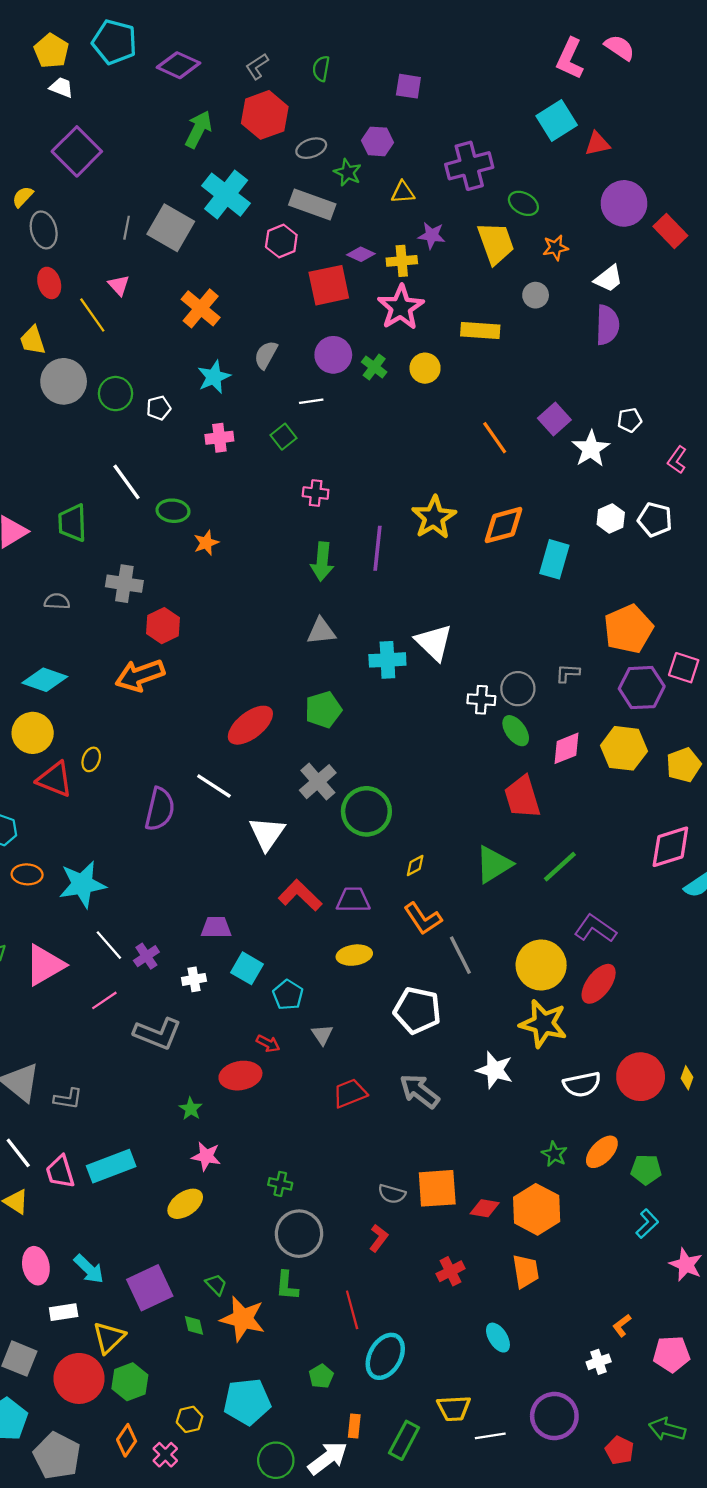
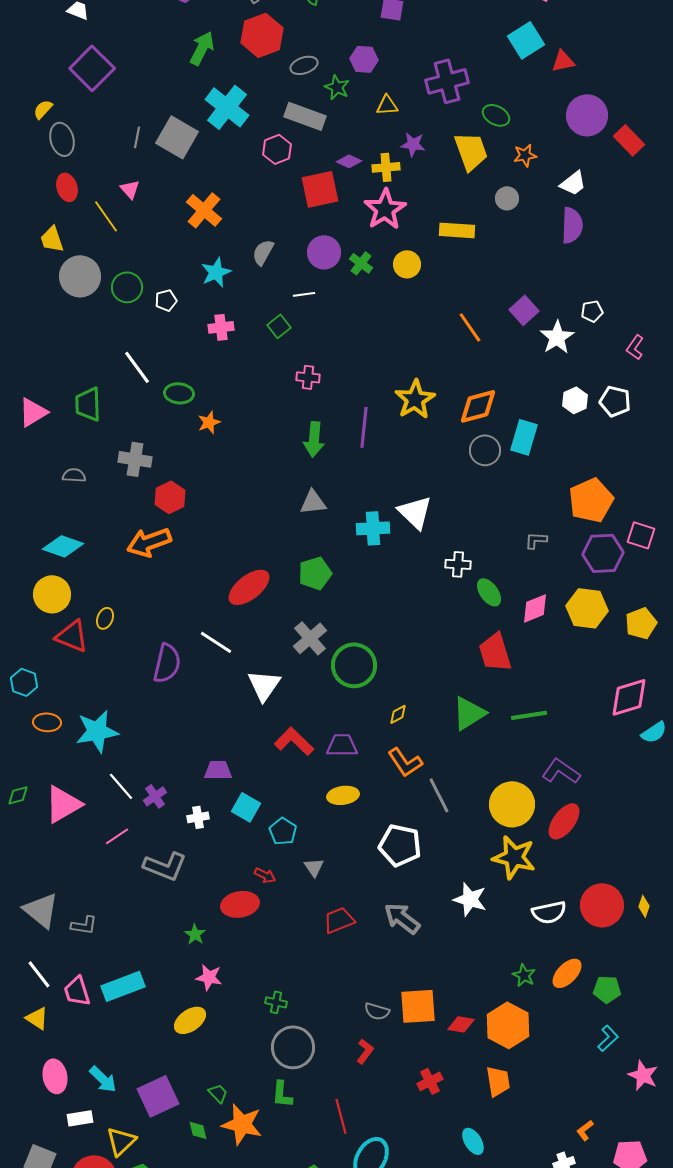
gray circle: (518, 689) -> (485, 450), moved
green line: (560, 867) -> (529, 715), turned 33

